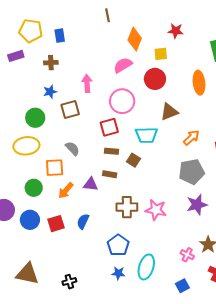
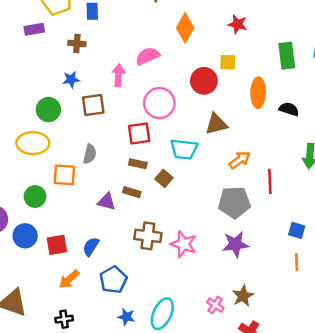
yellow square: (161, 54) -> (228, 62), moved
pink semicircle: (123, 65) -> (147, 56), moved
gray semicircle: (72, 148) -> (90, 154), turned 49
orange arrow: (66, 191) -> (69, 279), moved
blue pentagon: (118, 245) -> (113, 280), moved

